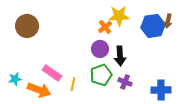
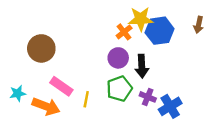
brown circle: (27, 26) -> (41, 48), moved
blue hexagon: (153, 26) -> (160, 31), moved
blue cross: (161, 90) -> (170, 106), moved, turned -30

